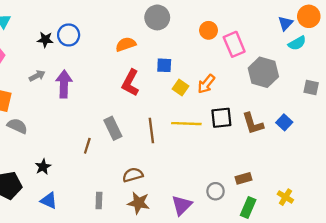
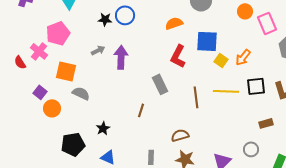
blue square: (164, 65) -> (207, 41), size x1.6
gray rectangle: (113, 128) -> (160, 84), moved
brown rectangle: (243, 178) -> (266, 123), moved

